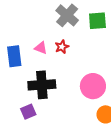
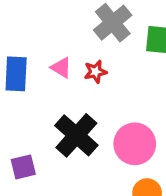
black cross: (42, 85) -> (76, 135), moved, turned 36

